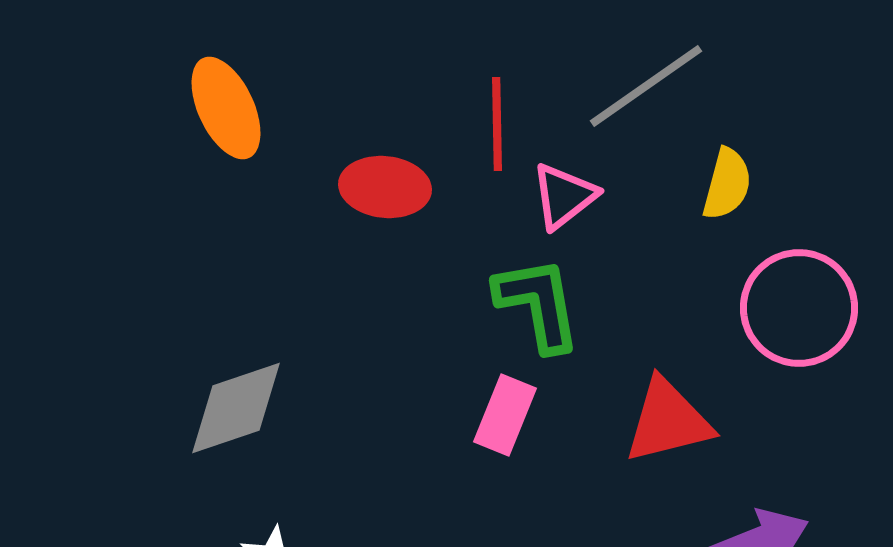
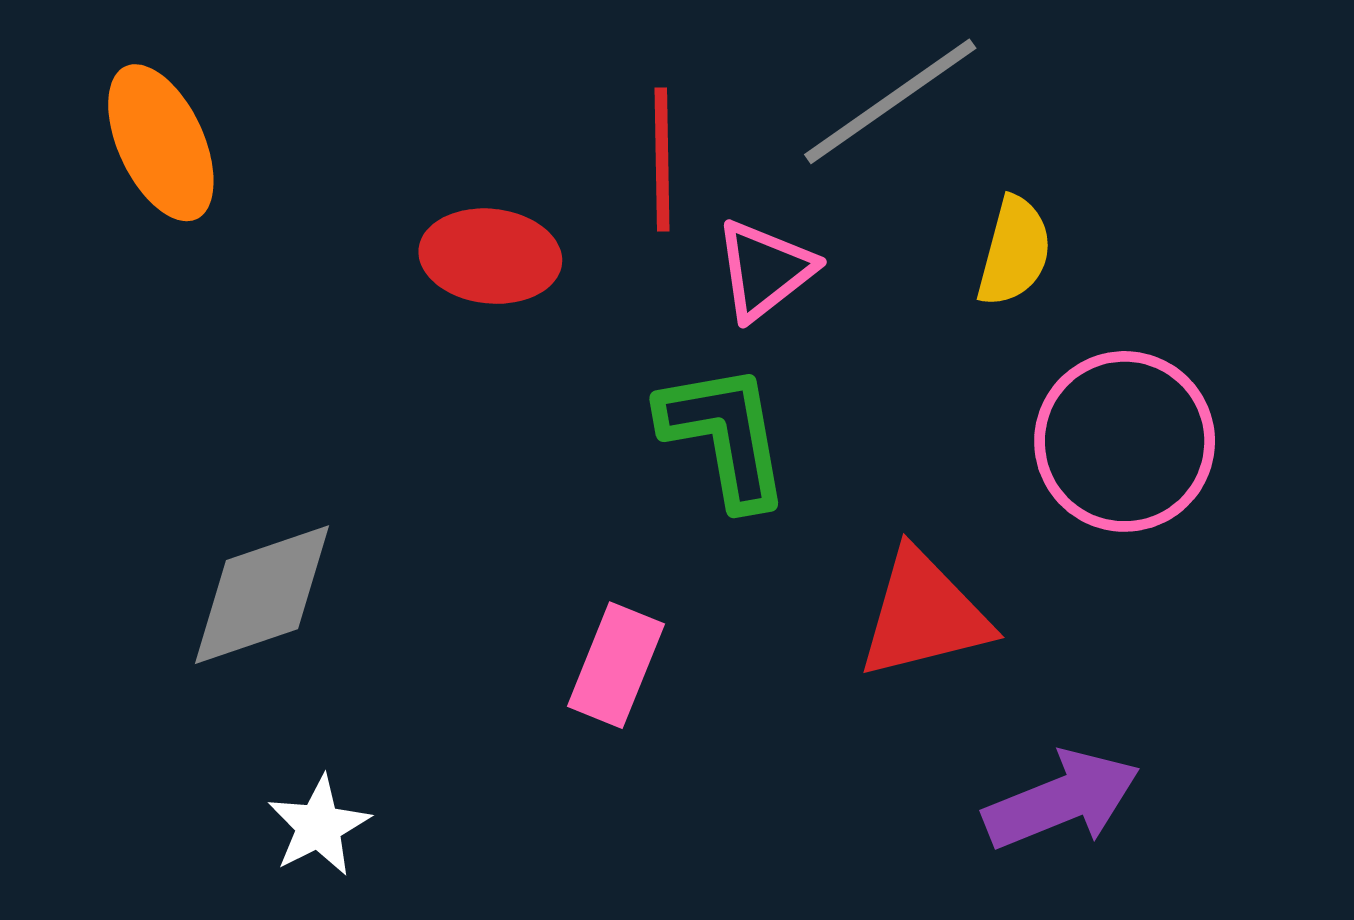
orange ellipse: (226, 108) -> (161, 143), moved
pink rectangle: (505, 415) -> (616, 665), moved

